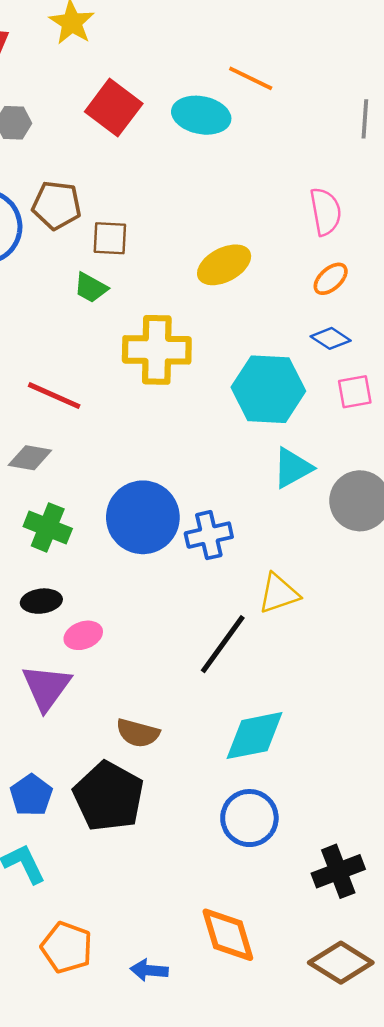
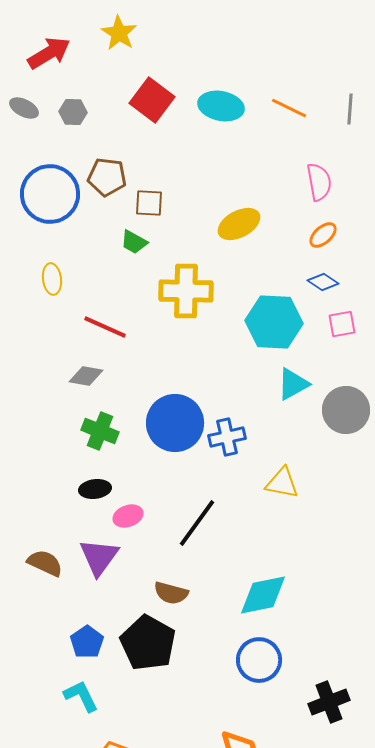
orange line: (251, 78) -> (289, 108), moved
yellow triangle: (279, 593) -> (282, 483), turned 30
black line: (223, 644) -> (197, 523), moved

